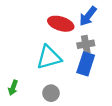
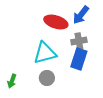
gray circle: (51, 93) -> (47, 78), moved

